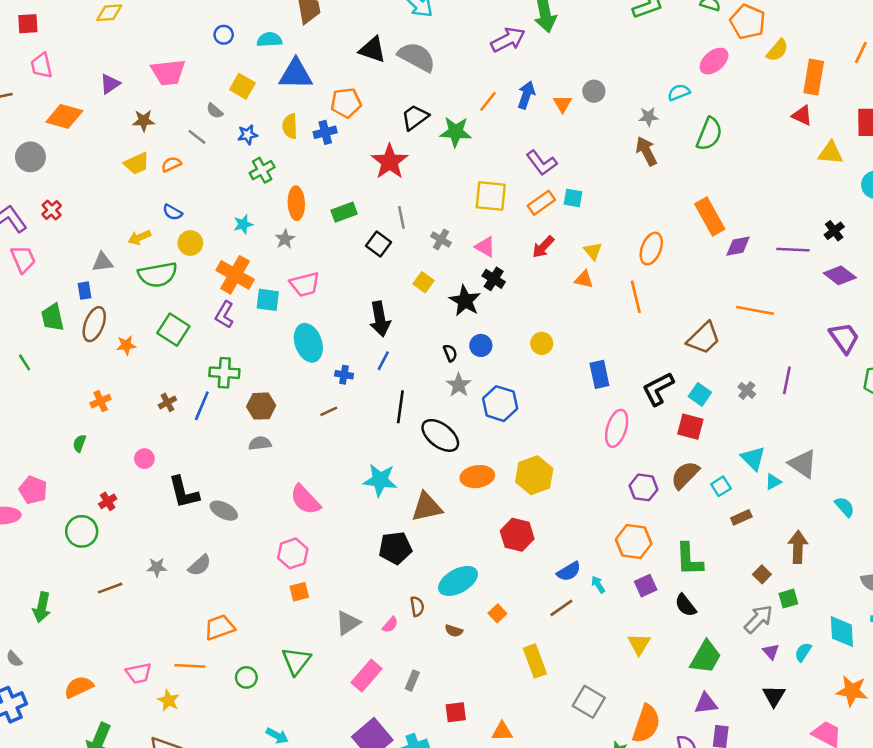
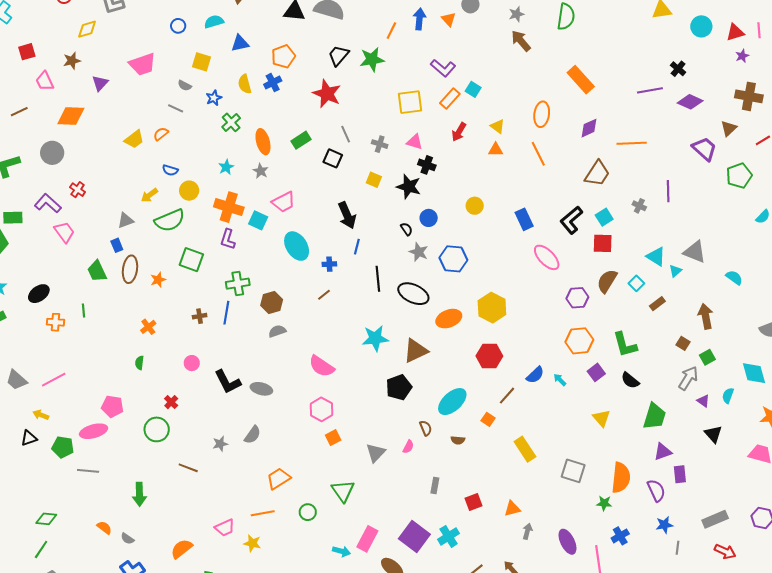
blue triangle: (296, 74) -> (240, 43), size x0.7
brown star: (144, 121) -> (72, 61), moved
cyan square: (573, 198) -> (473, 89), turned 35
purple diamond: (738, 246) -> (589, 128), moved
cyan square: (268, 300) -> (258, 220), turned 30
green line: (25, 362) -> (84, 311), turned 40
cyan square: (700, 394) -> (604, 217), turned 36
brown cross: (167, 402) -> (200, 316), turned 32
pink ellipse: (617, 428) -> (547, 257), turned -48
brown line: (110, 588) -> (188, 468), turned 54
brown line: (561, 608) -> (507, 396), moved
pink rectangle: (367, 676) -> (367, 539), moved

